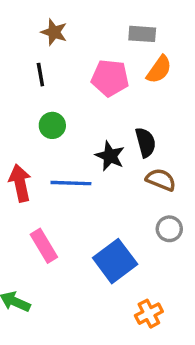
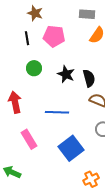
pink pentagon: (110, 78) -> (54, 36), moved
black star: (110, 156) -> (66, 74), moved
blue line: (71, 183) -> (57, 112), moved

